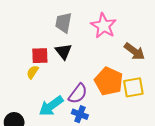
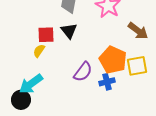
cyan arrow: (51, 106) -> (31, 84), moved
blue cross: (80, 114) -> (107, 82), moved, turned -35

